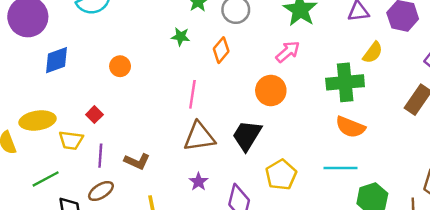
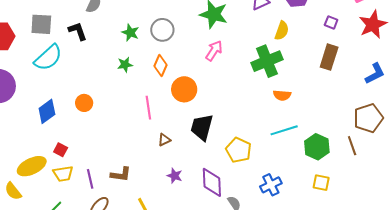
blue diamond: (56, 60) -> (47, 111), moved
orange circle: (271, 91) -> (184, 89), moved
red square: (94, 115) -> (61, 150), moved
orange semicircle: (350, 127) -> (282, 95), size x0.7
brown triangle: (199, 137) -> (164, 140), size x0.5

